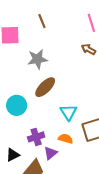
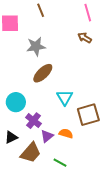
cyan circle: (17, 105) -> (16, 102), moved
purple cross: (36, 137) -> (33, 121), turned -35
orange semicircle: (66, 139) -> (66, 133), moved

